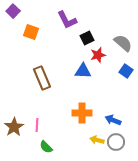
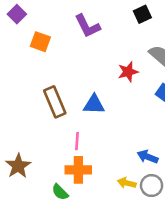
black square: (87, 38) -> (142, 14), moved
blue triangle: (83, 71) -> (94, 104), moved
orange cross: (82, 113) -> (78, 170), moved
pink line: (37, 125) -> (77, 141), moved

